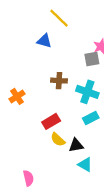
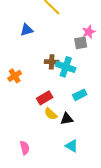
blue triangle: (44, 41) -> (27, 30), moved, turned -32
cyan cross: (87, 92) -> (66, 67), moved
cyan triangle: (85, 165) -> (72, 146), moved

